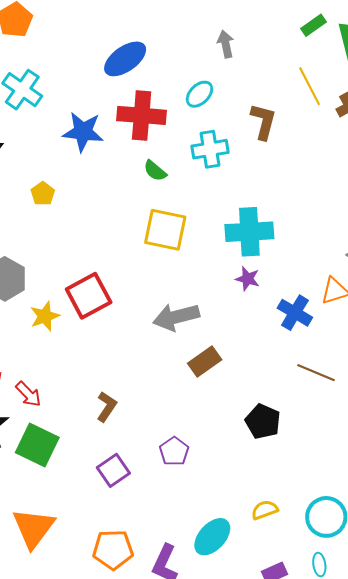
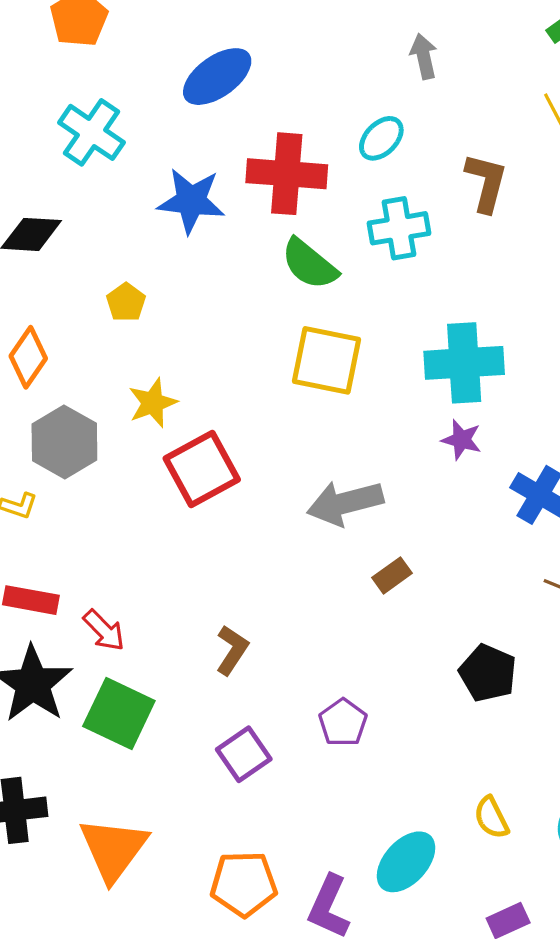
blue ellipse: (125, 59) -> (217, 77), moved
green semicircle: (155, 171) -> (309, 264), size x1.5
yellow star: (45, 316) -> (153, 403), moved
brown rectangle: (205, 361) -> (392, 575), size x0.7
yellow semicircle: (265, 510) -> (491, 818), turned -96

